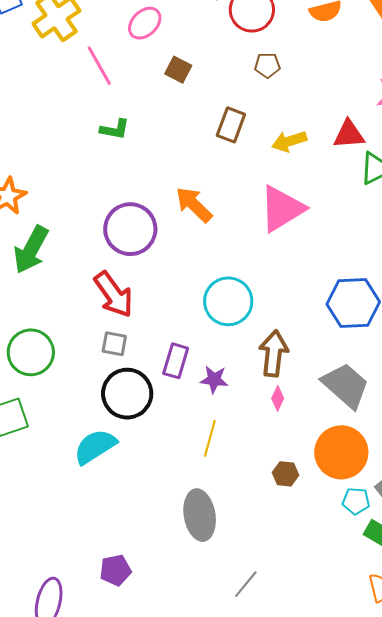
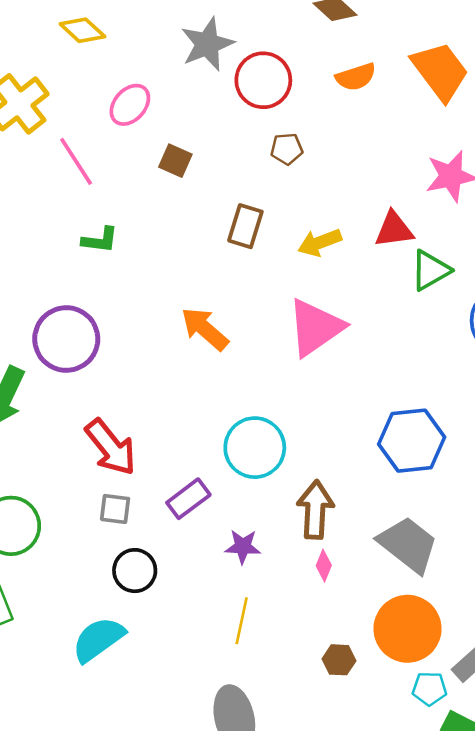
purple circle: (130, 229) -> (66, 339), moved
purple rectangle: (176, 361) -> (188, 499), moved, turned 40
black circle: (127, 394) -> (135, 571), size x0.7

